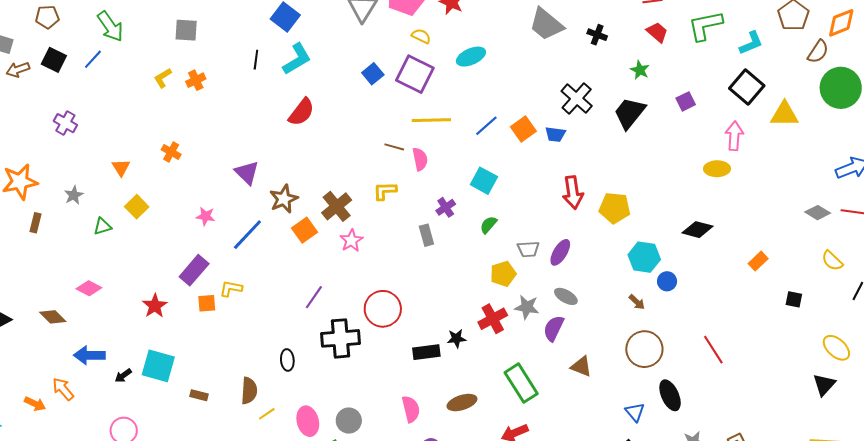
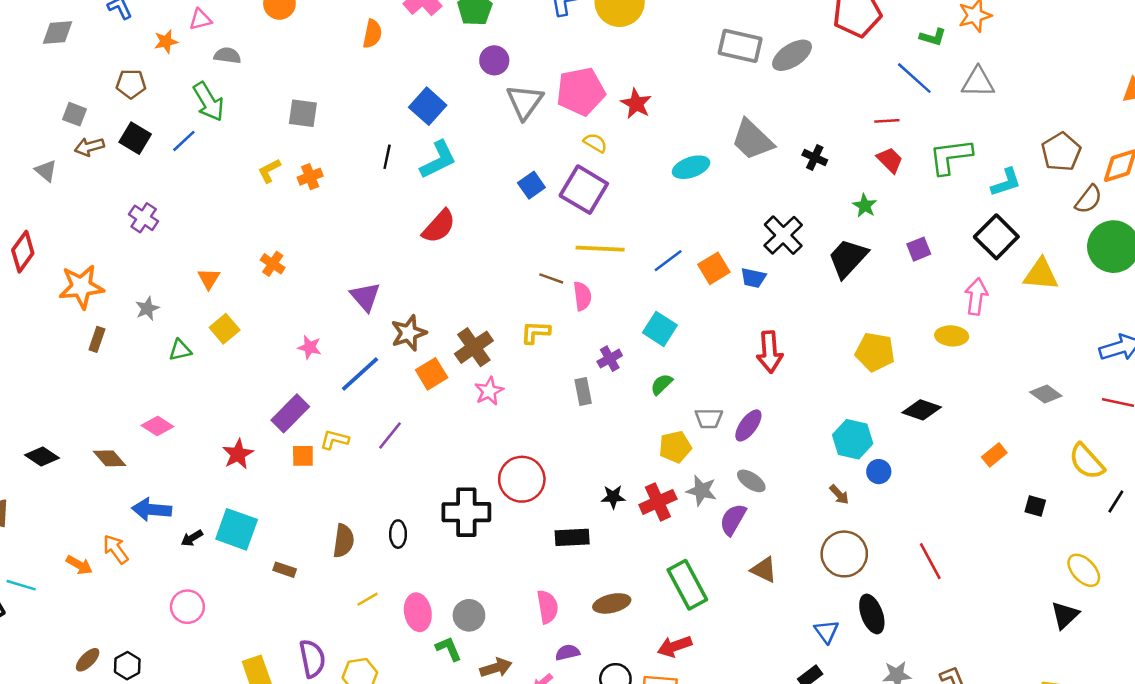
cyan ellipse: (471, 57) -> (691, 167), moved
yellow pentagon: (615, 208) -> (875, 352), moved
gray diamond: (818, 213) -> (1046, 394), moved
yellow semicircle: (832, 261) -> (1087, 461), size x1.4
purple line: (314, 297) -> (390, 436), moved
black star: (457, 338) -> (613, 497), moved
brown semicircle: (249, 391) -> (344, 541), moved

